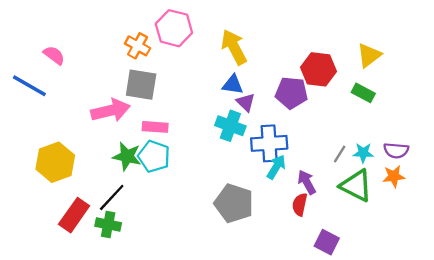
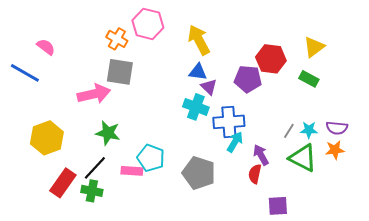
pink rectangle: (155, 127) -> (132, 171), moved
cyan pentagon: (154, 156) -> (151, 158), moved
purple square: (327, 242) -> (278, 206), turned -30

